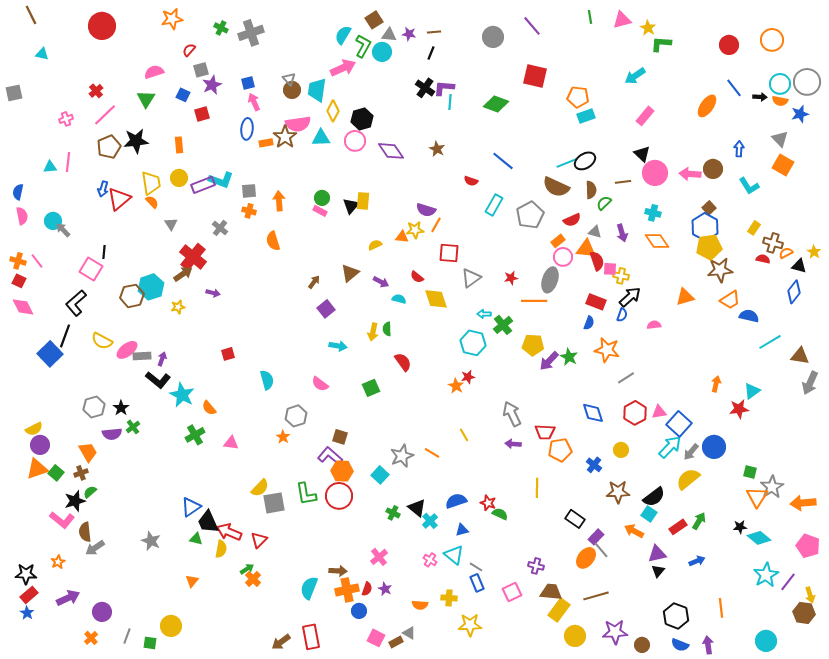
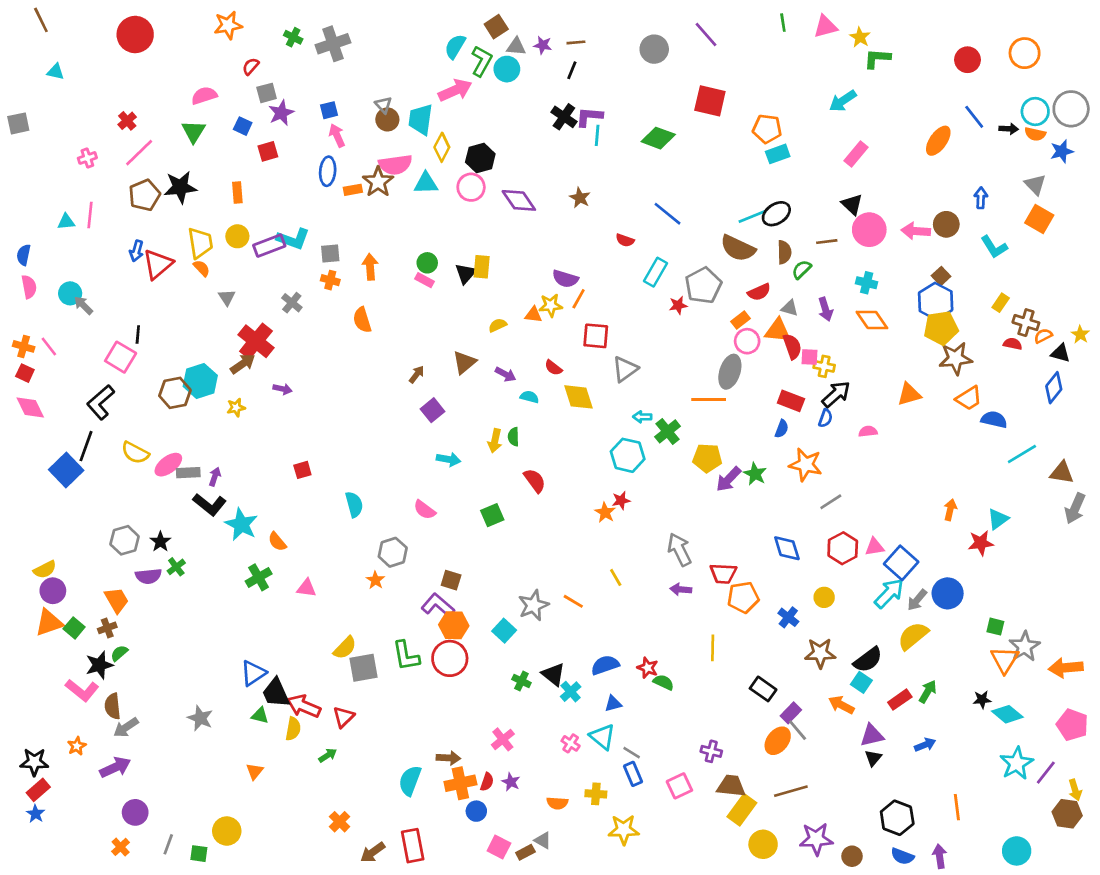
red star: (511, 278) -> (678, 305), moved
orange cross: (253, 579) -> (340, 822), moved
purple arrow: (68, 598) -> (115, 767), moved

